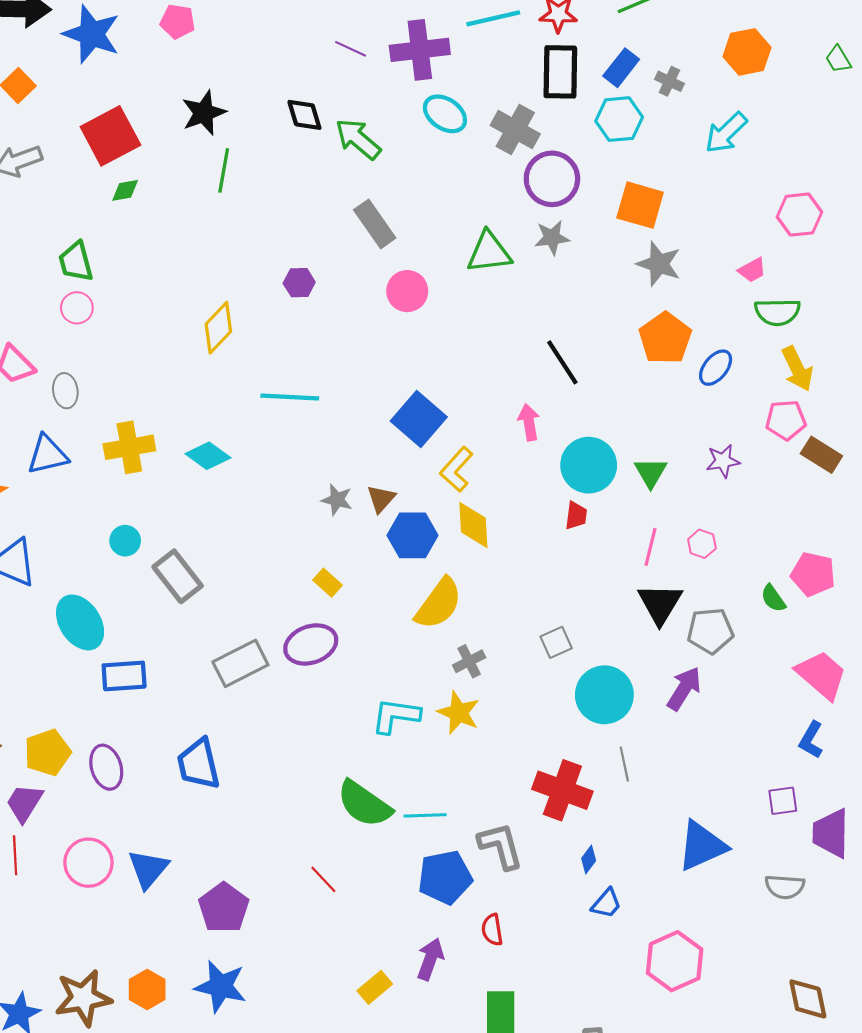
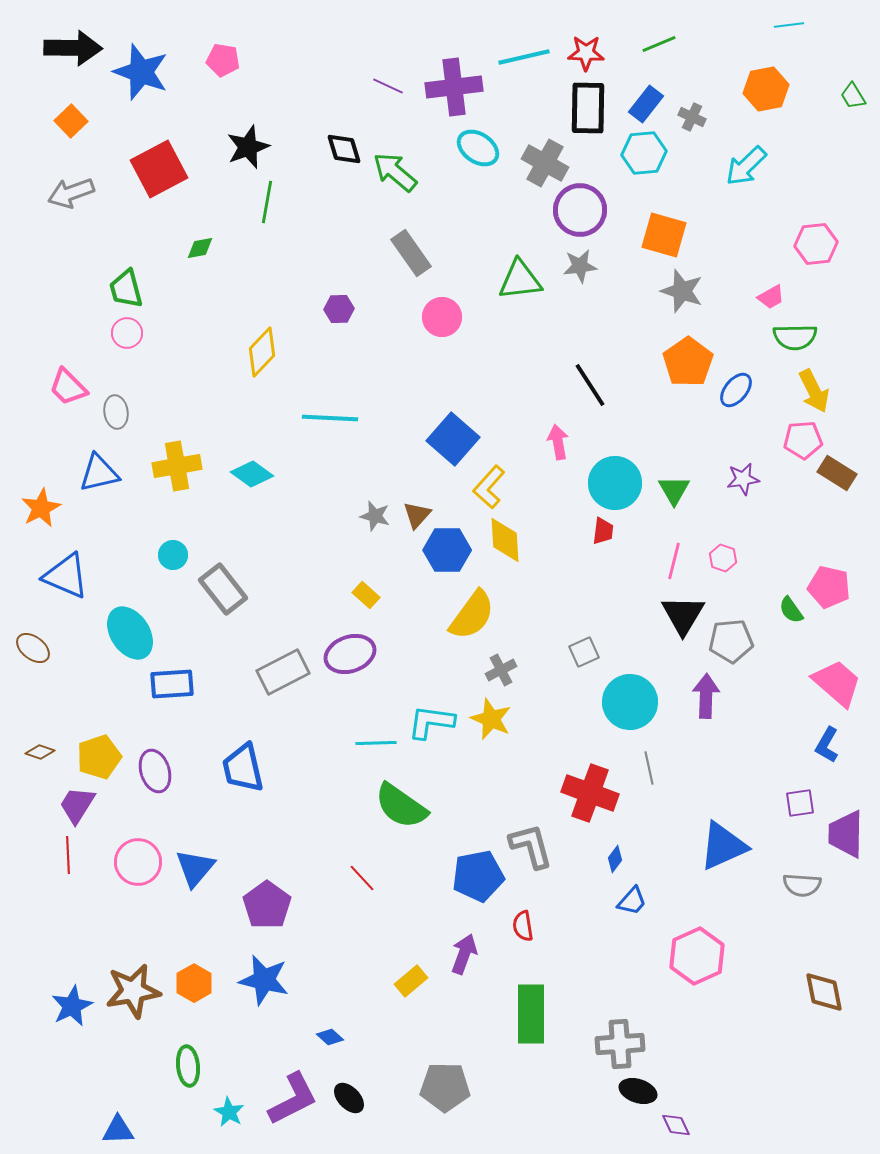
green diamond: (125, 190) -> (200, 248), moved
purple arrow: (684, 689) -> (706, 696), turned -30
cyan line: (425, 815) -> (376, 743), moved

